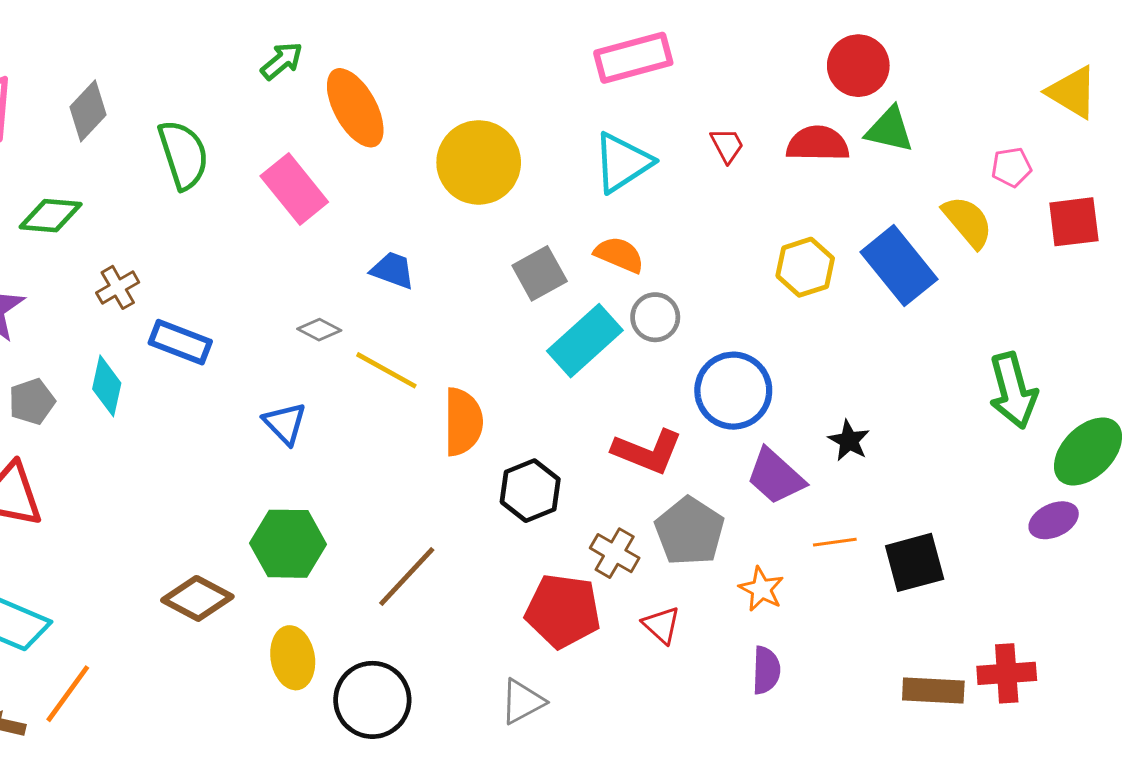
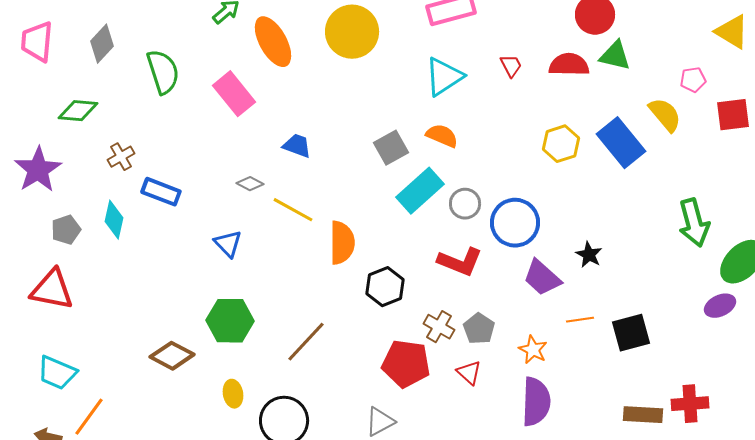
yellow circle: (479, 162) -> (352, 32), moved
gray circle: (655, 317) -> (465, 204), moved
gray pentagon: (690, 531) -> (479, 329), moved, size x0.7
yellow ellipse: (293, 658) -> (233, 394), size x0.7
purple semicircle: (766, 670) -> (536, 402), size x1.6

